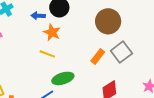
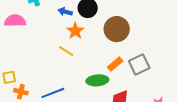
brown circle: (108, 21) -> (117, 29), moved
green ellipse: (63, 78) -> (97, 80), moved

